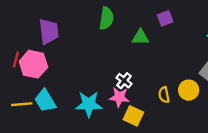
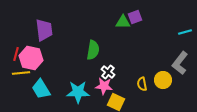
green semicircle: (106, 18) -> (93, 50), moved
purple square: (165, 18) -> (135, 17), moved
green triangle: (140, 37) -> (123, 22), moved
yellow line: (22, 104) -> (21, 73), moved

